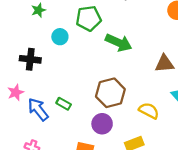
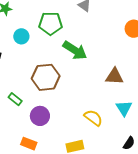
brown hexagon: (110, 93) -> (46, 77), moved
purple circle: (102, 124) -> (40, 116), moved

